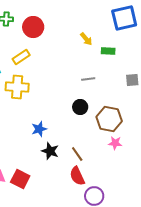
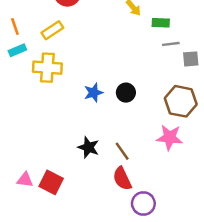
gray line: (88, 79) -> (171, 44), moved
brown hexagon: (109, 119) -> (181, 101), moved
blue star: (39, 129) -> (93, 93), moved
pink star: (115, 143) -> (170, 137), size x1.5

